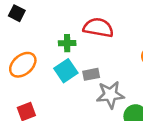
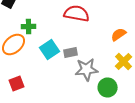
green cross: (67, 43) -> (29, 26), moved

